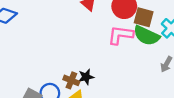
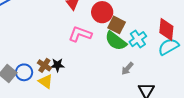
pink L-shape: (121, 35) -> (80, 34), moved

